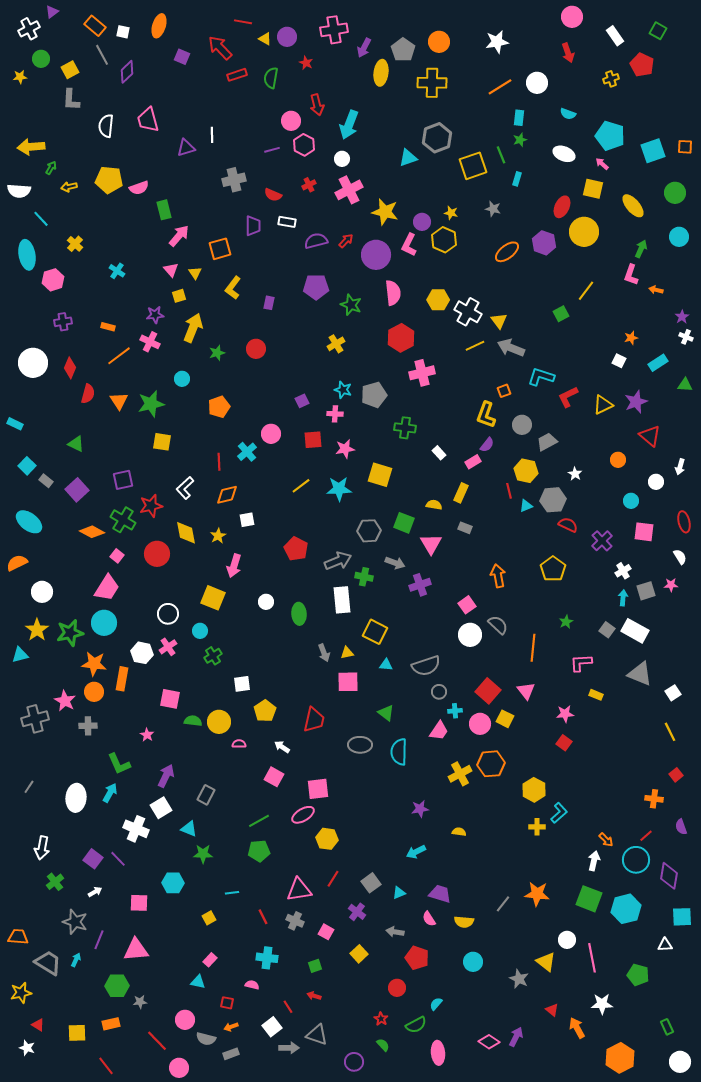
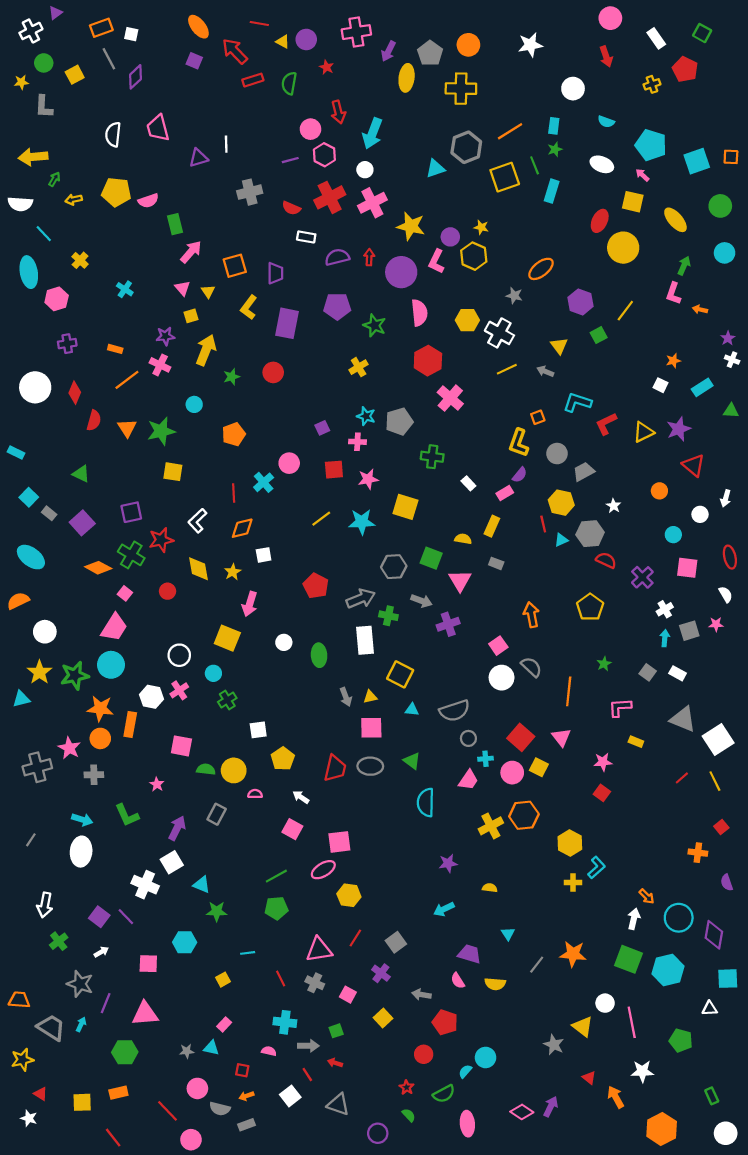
orange rectangle: (95, 26) -> (101, 28), turned -60
orange ellipse: (159, 26) -> (198, 27), moved, turned -55
orange line: (500, 87) -> (510, 131), moved
gray L-shape: (71, 100) -> (44, 107), moved
cyan rectangle: (517, 179) -> (552, 191), size x1.5
red cross: (309, 185) -> (330, 197), size x2.0
gray star: (493, 209) -> (514, 296), moved
purple trapezoid: (253, 226) -> (275, 273), moved
red arrow: (346, 241) -> (369, 257), turned -42
purple hexagon: (544, 243) -> (580, 302), moved
purple rectangle: (269, 303) -> (287, 323), size x2.0
yellow triangle: (499, 321) -> (559, 346), moved
gray arrow: (511, 348) -> (545, 371), size x0.6
pink cross: (422, 373) -> (450, 398), turned -35
red circle: (157, 554) -> (168, 591), size x0.6
white rectangle: (635, 631) -> (678, 673), size x0.6
white square: (673, 693) -> (718, 739), size x1.8
gray ellipse: (360, 745) -> (370, 766), moved
cyan arrow: (110, 793) -> (82, 820), moved, turned 78
gray rectangle: (206, 795) -> (217, 814), moved
red line: (646, 836) -> (682, 778), moved
cyan triangle: (399, 893) -> (508, 934), moved, turned -40
cyan circle: (473, 962) -> (486, 1057), moved
gray star: (140, 1002) -> (187, 1051), moved
gray arrow: (289, 1048) -> (308, 1046), moved

